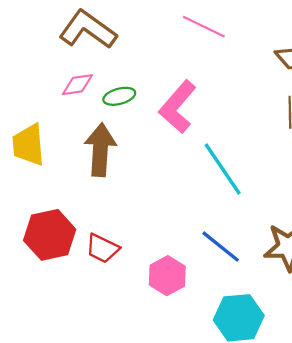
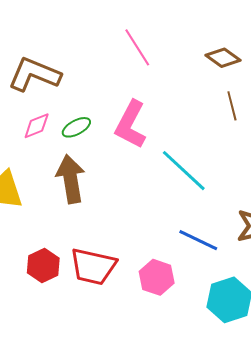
pink line: (204, 27) -> (137, 47), turned 45
red hexagon: (50, 235) -> (43, 265), size x0.7
red trapezoid: (102, 248) -> (93, 266), size x1.5

